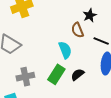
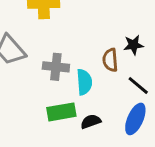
green rectangle: (56, 74) -> (61, 112), turned 30
gray cross: (25, 77) -> (56, 67), moved

